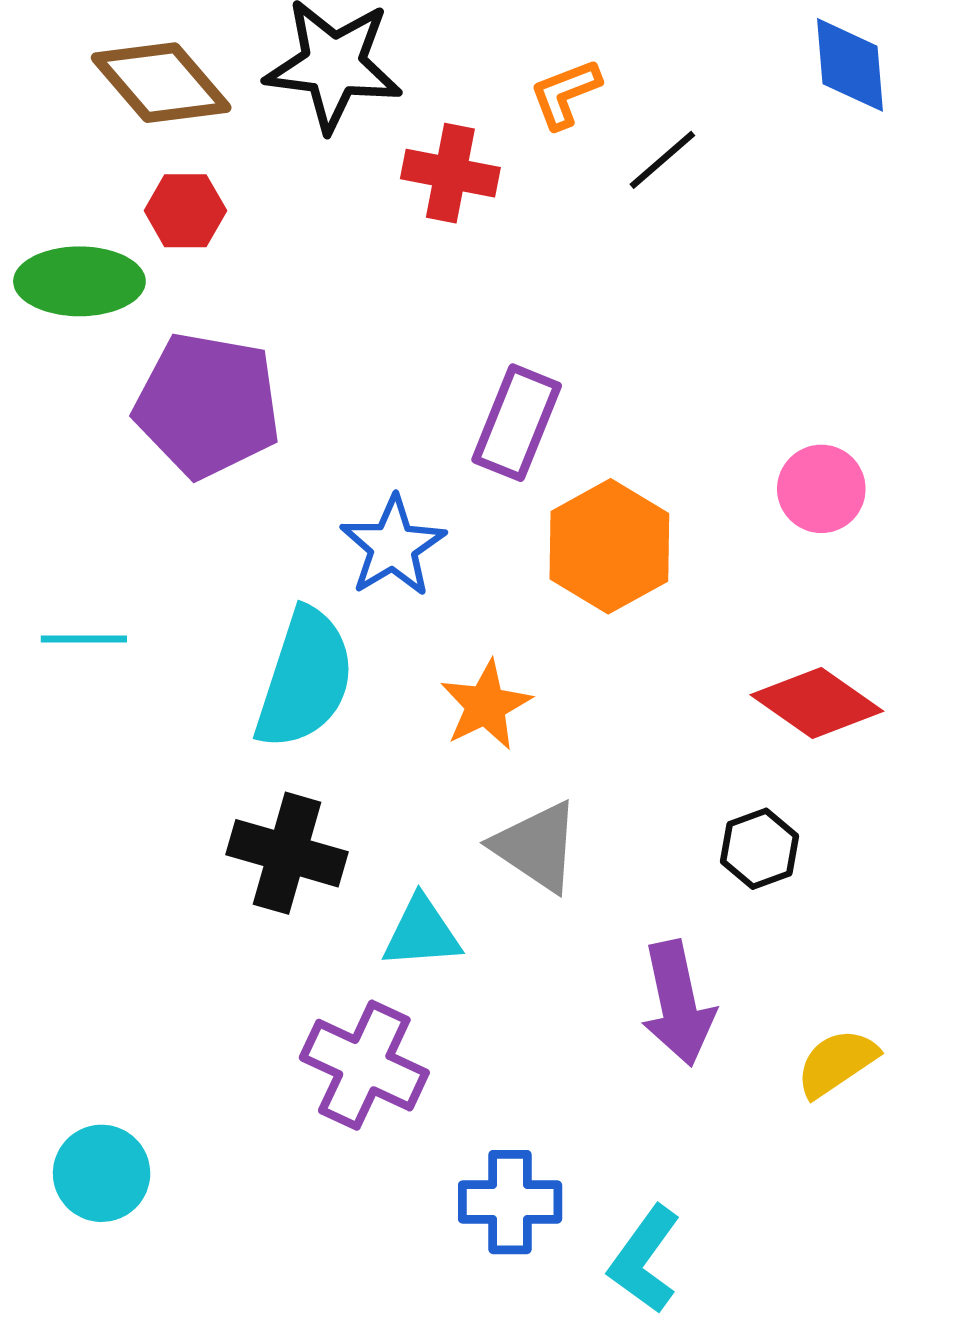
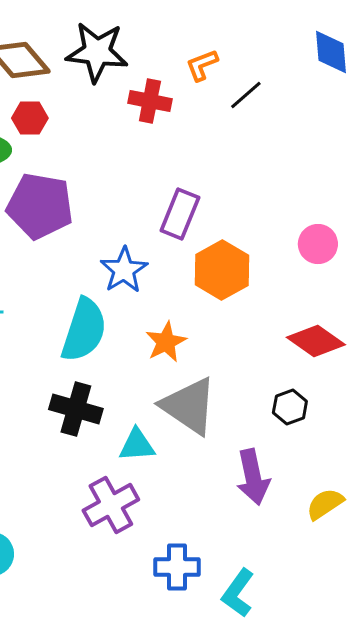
gray triangle: (537, 847) -> (189, 406), size x1.4
purple cross: (364, 1065) -> (111, 505), turned 36

